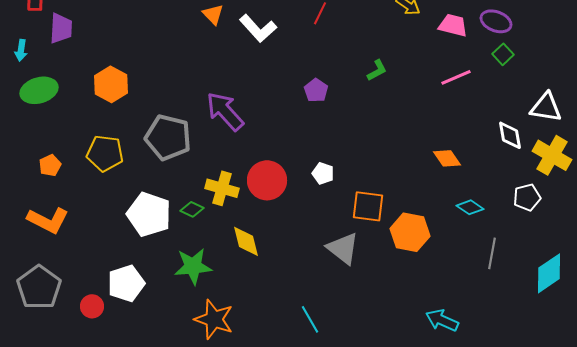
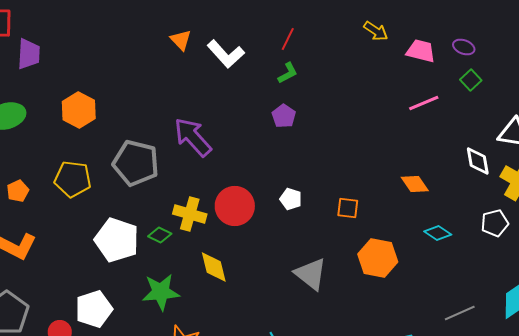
purple ellipse: (496, 21) -> (464, 47), size x0.7
green L-shape: (377, 70) -> (288, 73), moved
orange square: (368, 206) -> (348, 208), moved, size x0.7
gray line: (492, 253) -> (460, 313), moved, turned 56

